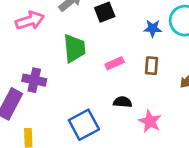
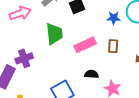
pink rectangle: (115, 63) -> (85, 45), size x1.5
purple cross: (34, 80) -> (24, 58), turned -30

